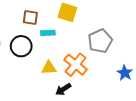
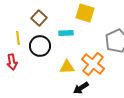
brown square: (30, 17) -> (39, 18), moved, turned 35

